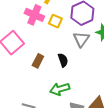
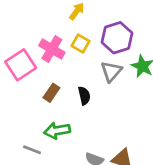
pink cross: (34, 15) -> (52, 49), moved
green arrow: (60, 89) -> (57, 131), moved

